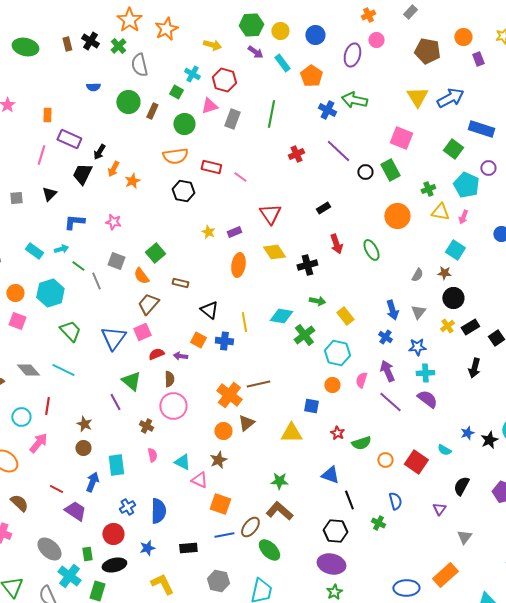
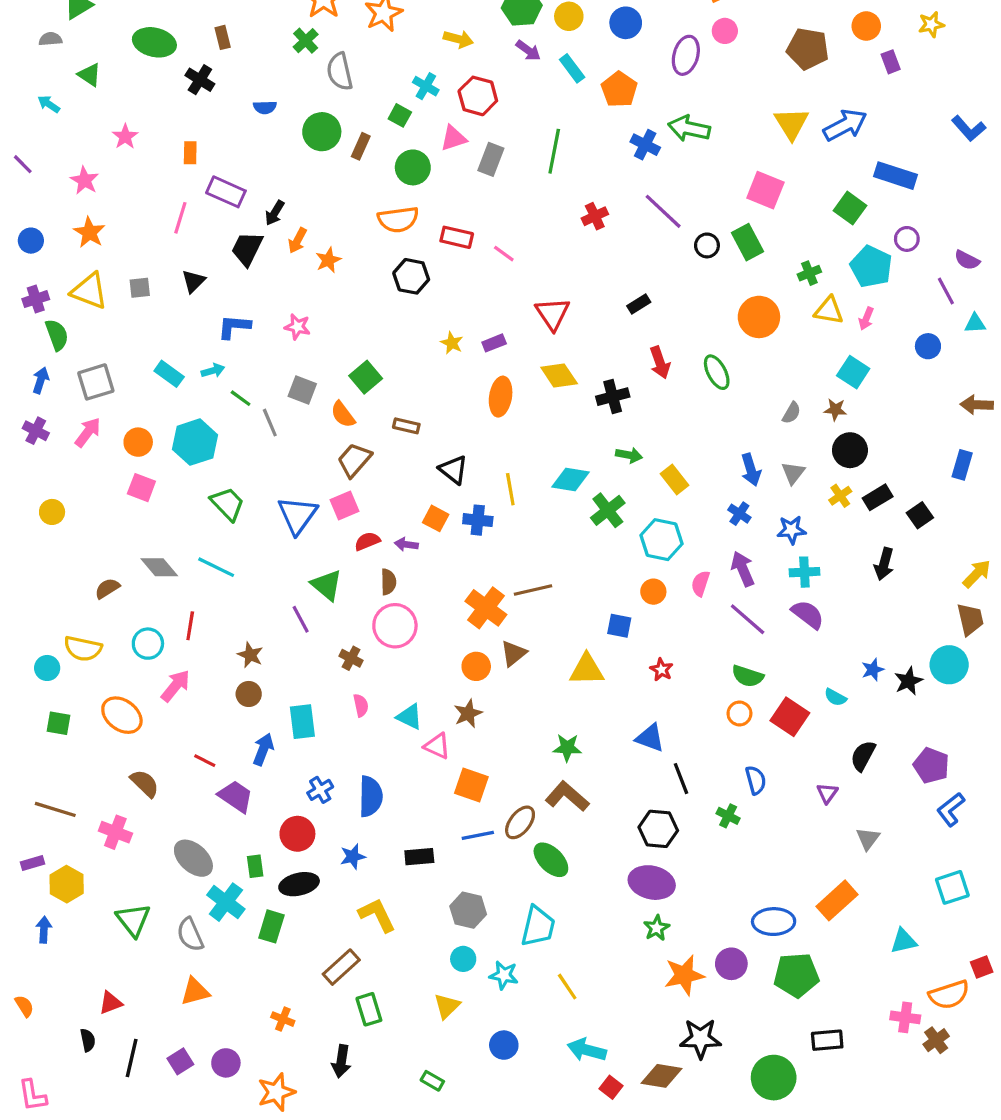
black cross: (90, 41) -> (200, 80), moved
green semicircle: (361, 443) -> (748, 676), moved, turned 36

